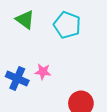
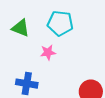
pink star: (43, 72) -> (48, 52), moved

